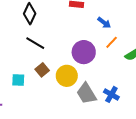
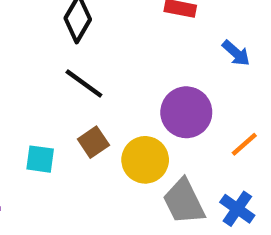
orange line: (112, 42) -> (244, 144), moved

